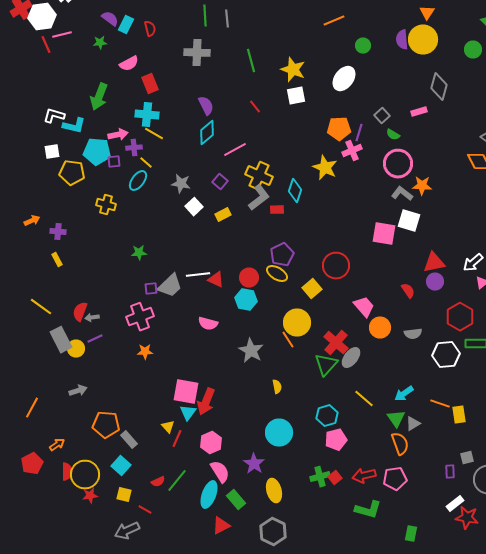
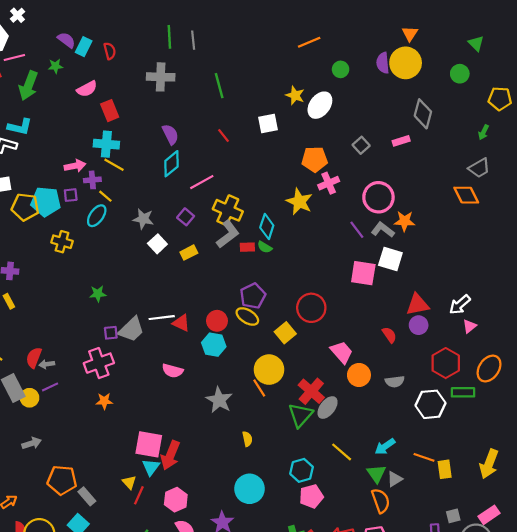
yellow star: (293, 70) -> (295, 95), moved, size x0.7
green arrow: (99, 97) -> (28, 86), moved
cyan L-shape: (74, 126) -> (20, 127), moved
purple line: (359, 133) -> (357, 230), moved, turned -54
green semicircle: (393, 135) -> (265, 247), moved
cyan pentagon: (97, 152) -> (46, 202), moved

